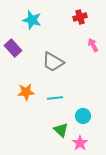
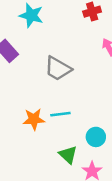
orange star: (26, 92) -> (34, 119), moved

